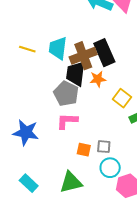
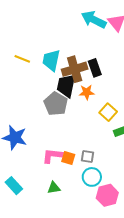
black rectangle: (104, 53) -> (95, 68), size x0.7
pink L-shape: (67, 121) -> (52, 156), moved
green triangle: (71, 182) -> (54, 188), size x0.6

